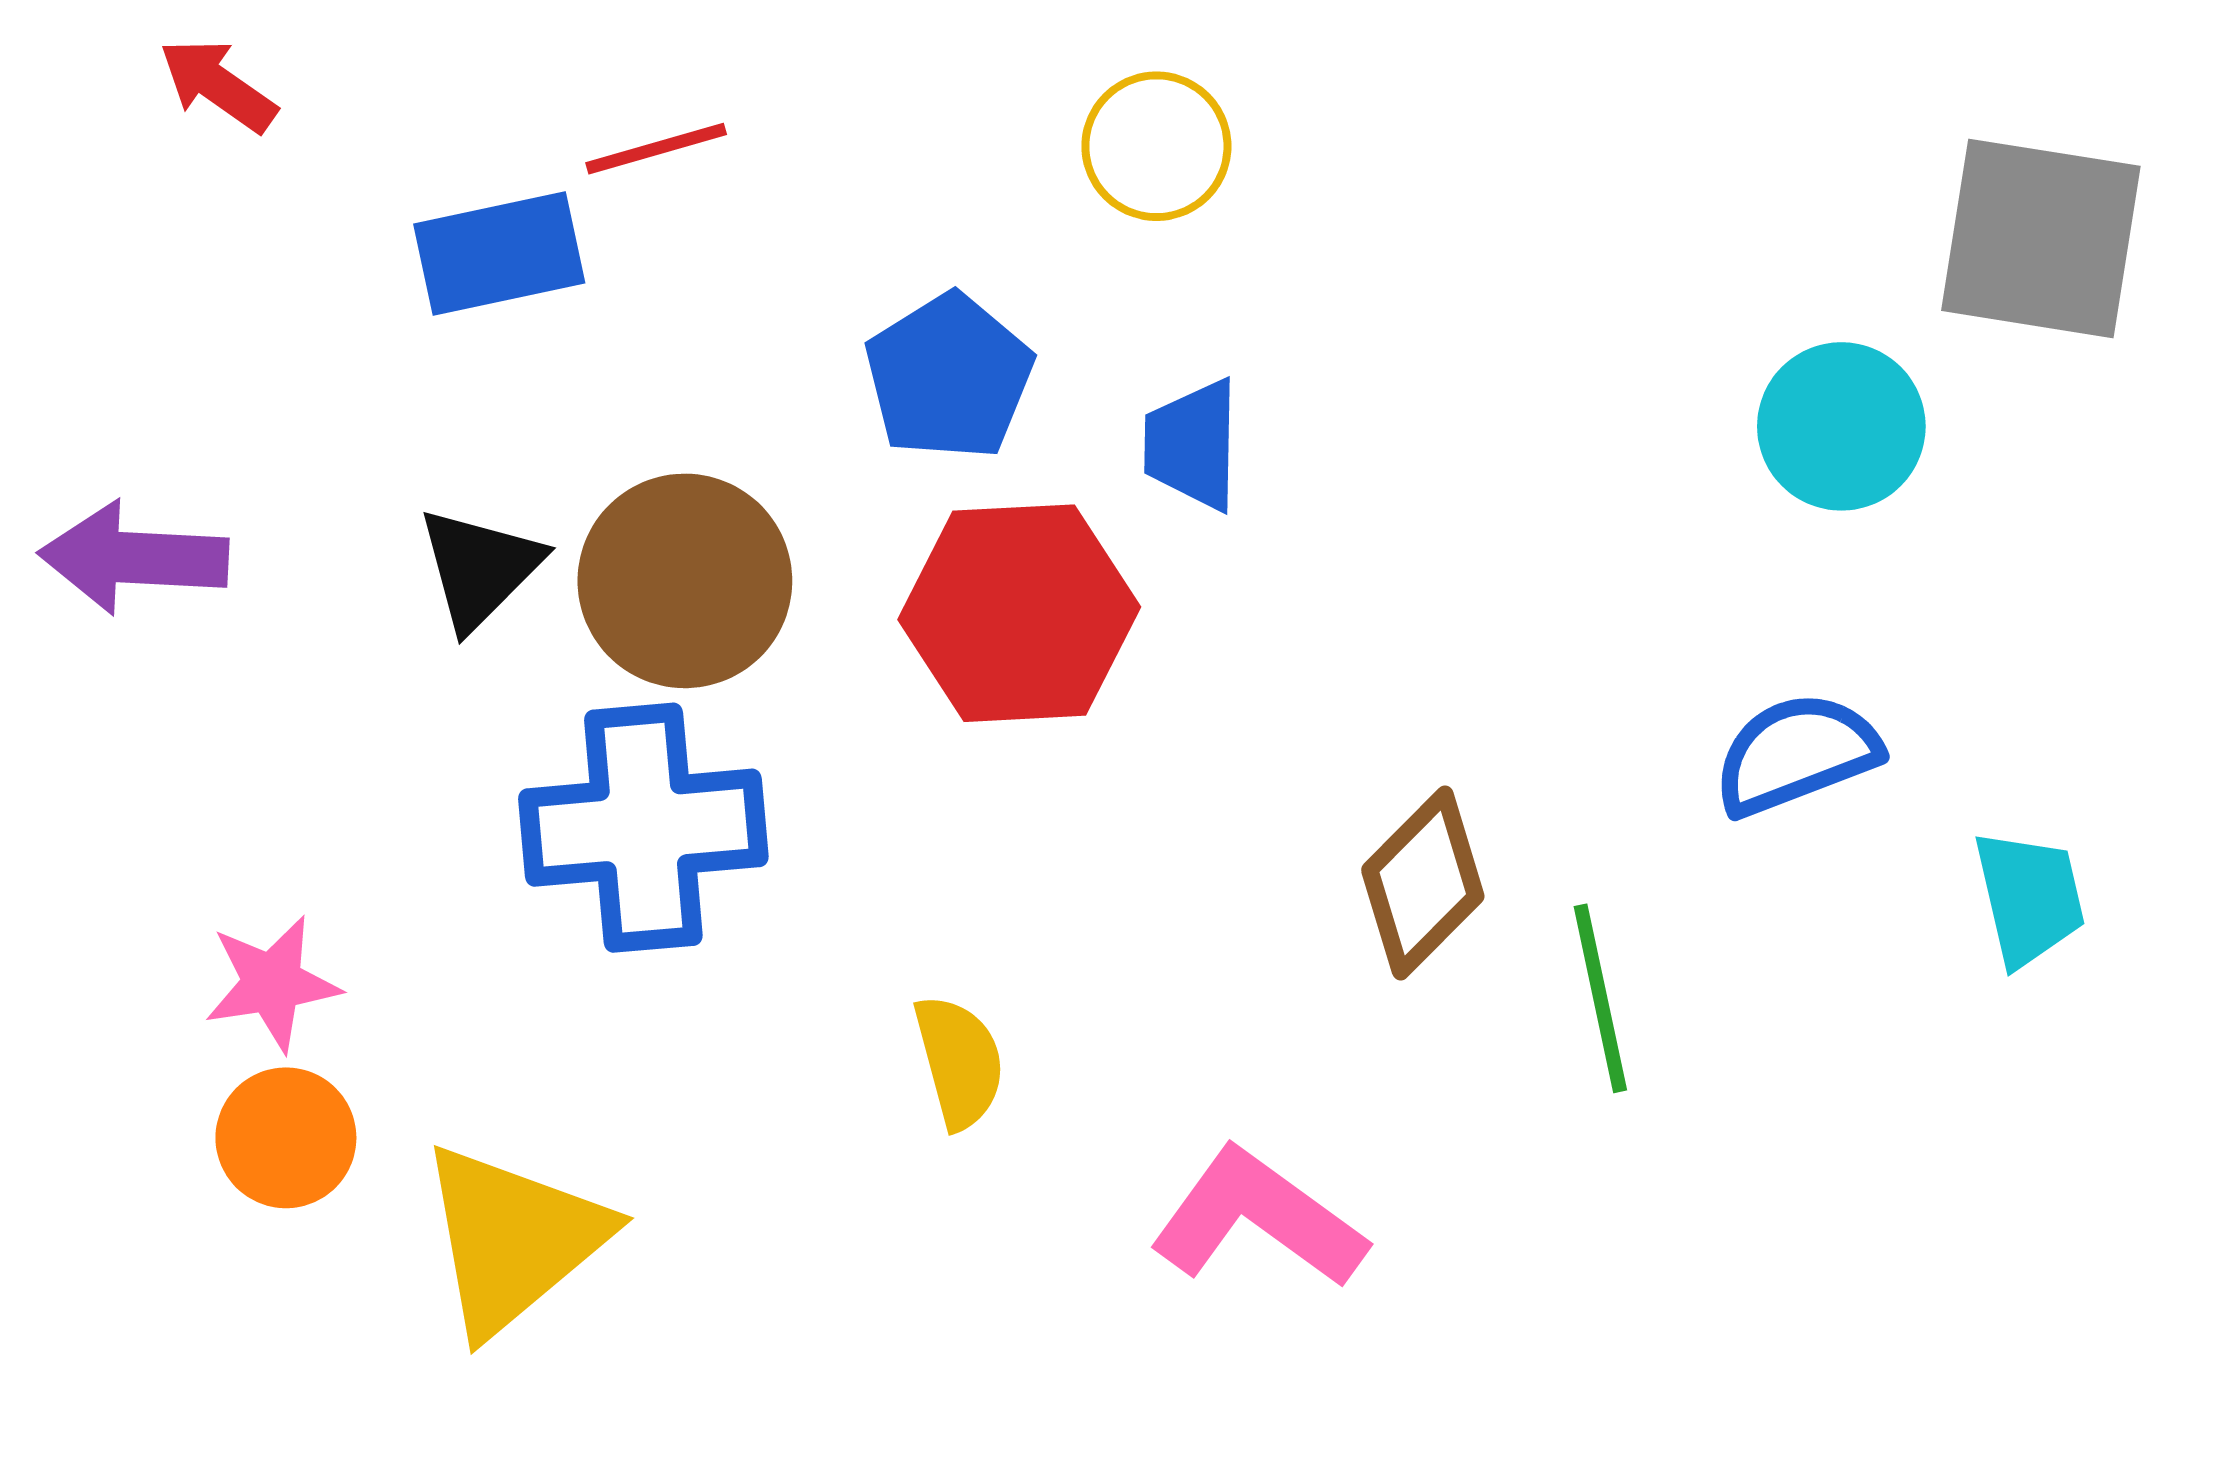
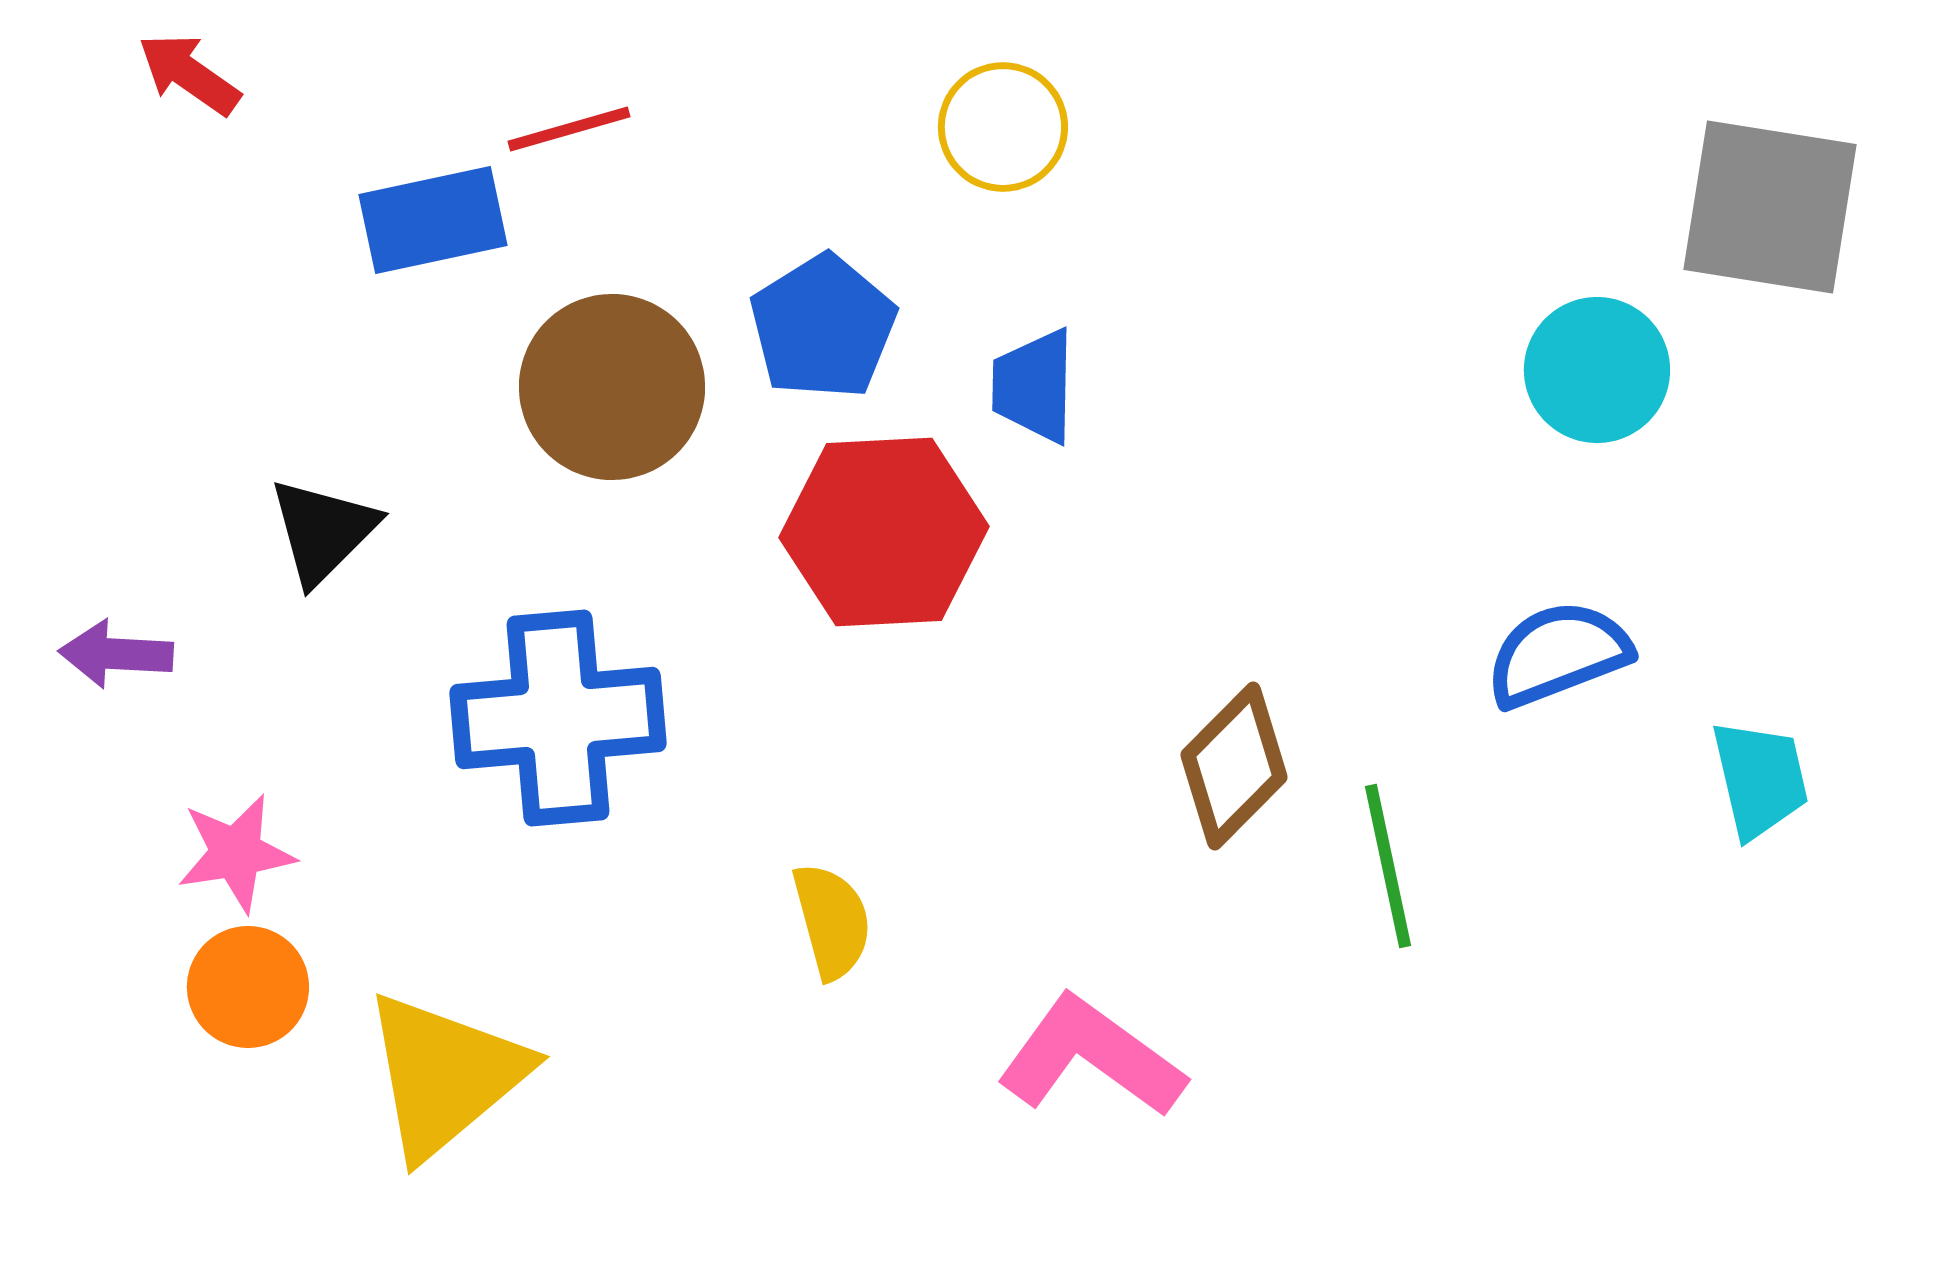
purple arrow: (134, 558) -> (116, 654), moved, size x0.7
black triangle: (480, 568) -> (323, 531), moved
brown circle: (685, 581) -> (612, 387), moved

